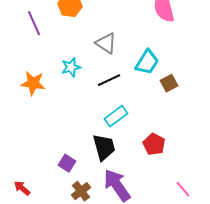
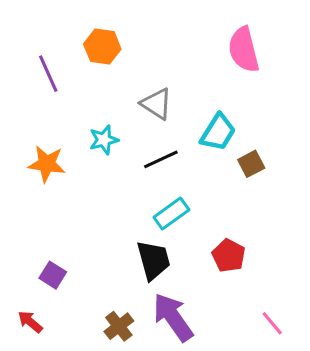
purple square: (67, 163) -> (53, 275), moved

